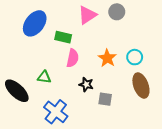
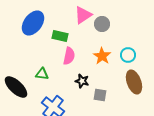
gray circle: (117, 12) -> (102, 24), moved

